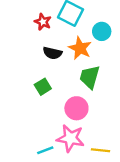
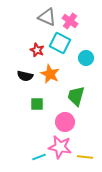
orange star: (80, 48) -> (50, 74), moved
black semicircle: (52, 53) -> (25, 76), moved
green square: (43, 87) -> (37, 104), turned 32

